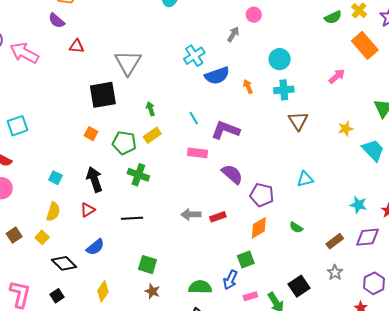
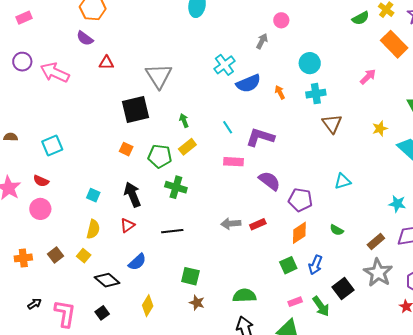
gray star: (335, 272) -> (378, 273), size x1.8
blue arrow: (230, 280) -> (315, 265), moved

